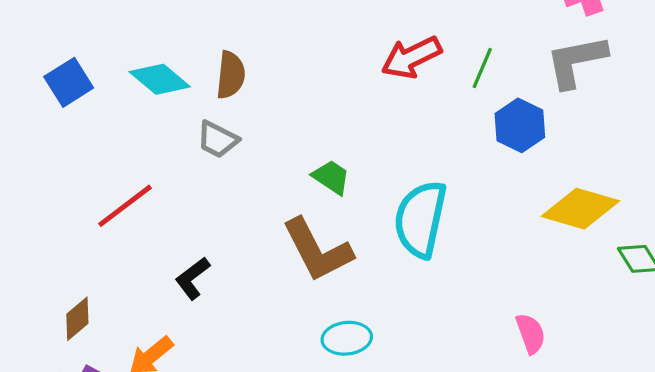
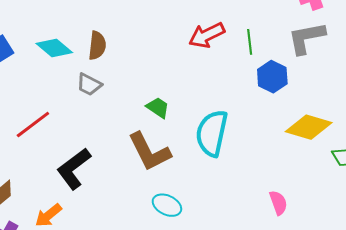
green line: (482, 68) -> (250, 42), turned -30
black L-shape: (193, 278) -> (74, 169), size x1.6
cyan ellipse: (347, 338) -> (167, 205), turned 32

